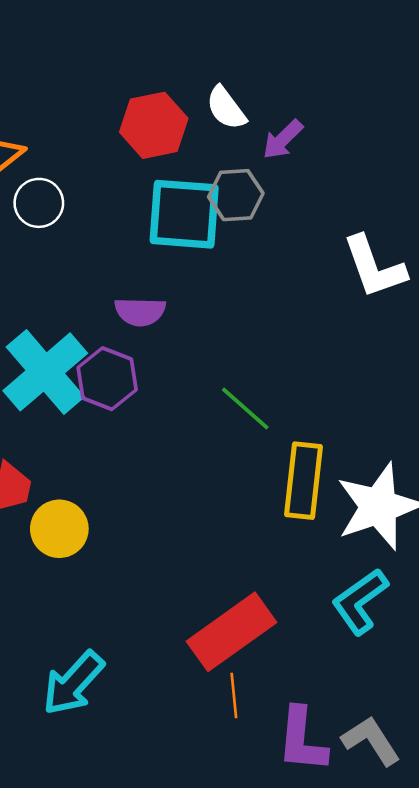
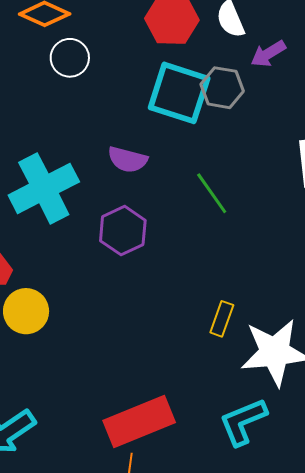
purple hexagon: (107, 379) -> (123, 231), moved
green line: (245, 408) -> (212, 193), moved
yellow rectangle: (303, 481) -> (222, 319), size x0.6

